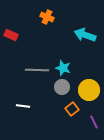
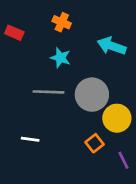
red rectangle: (11, 35) -> (14, 33), moved
cyan star: (63, 68) -> (60, 58), moved
gray circle: (62, 87) -> (92, 95), moved, size x1.6

